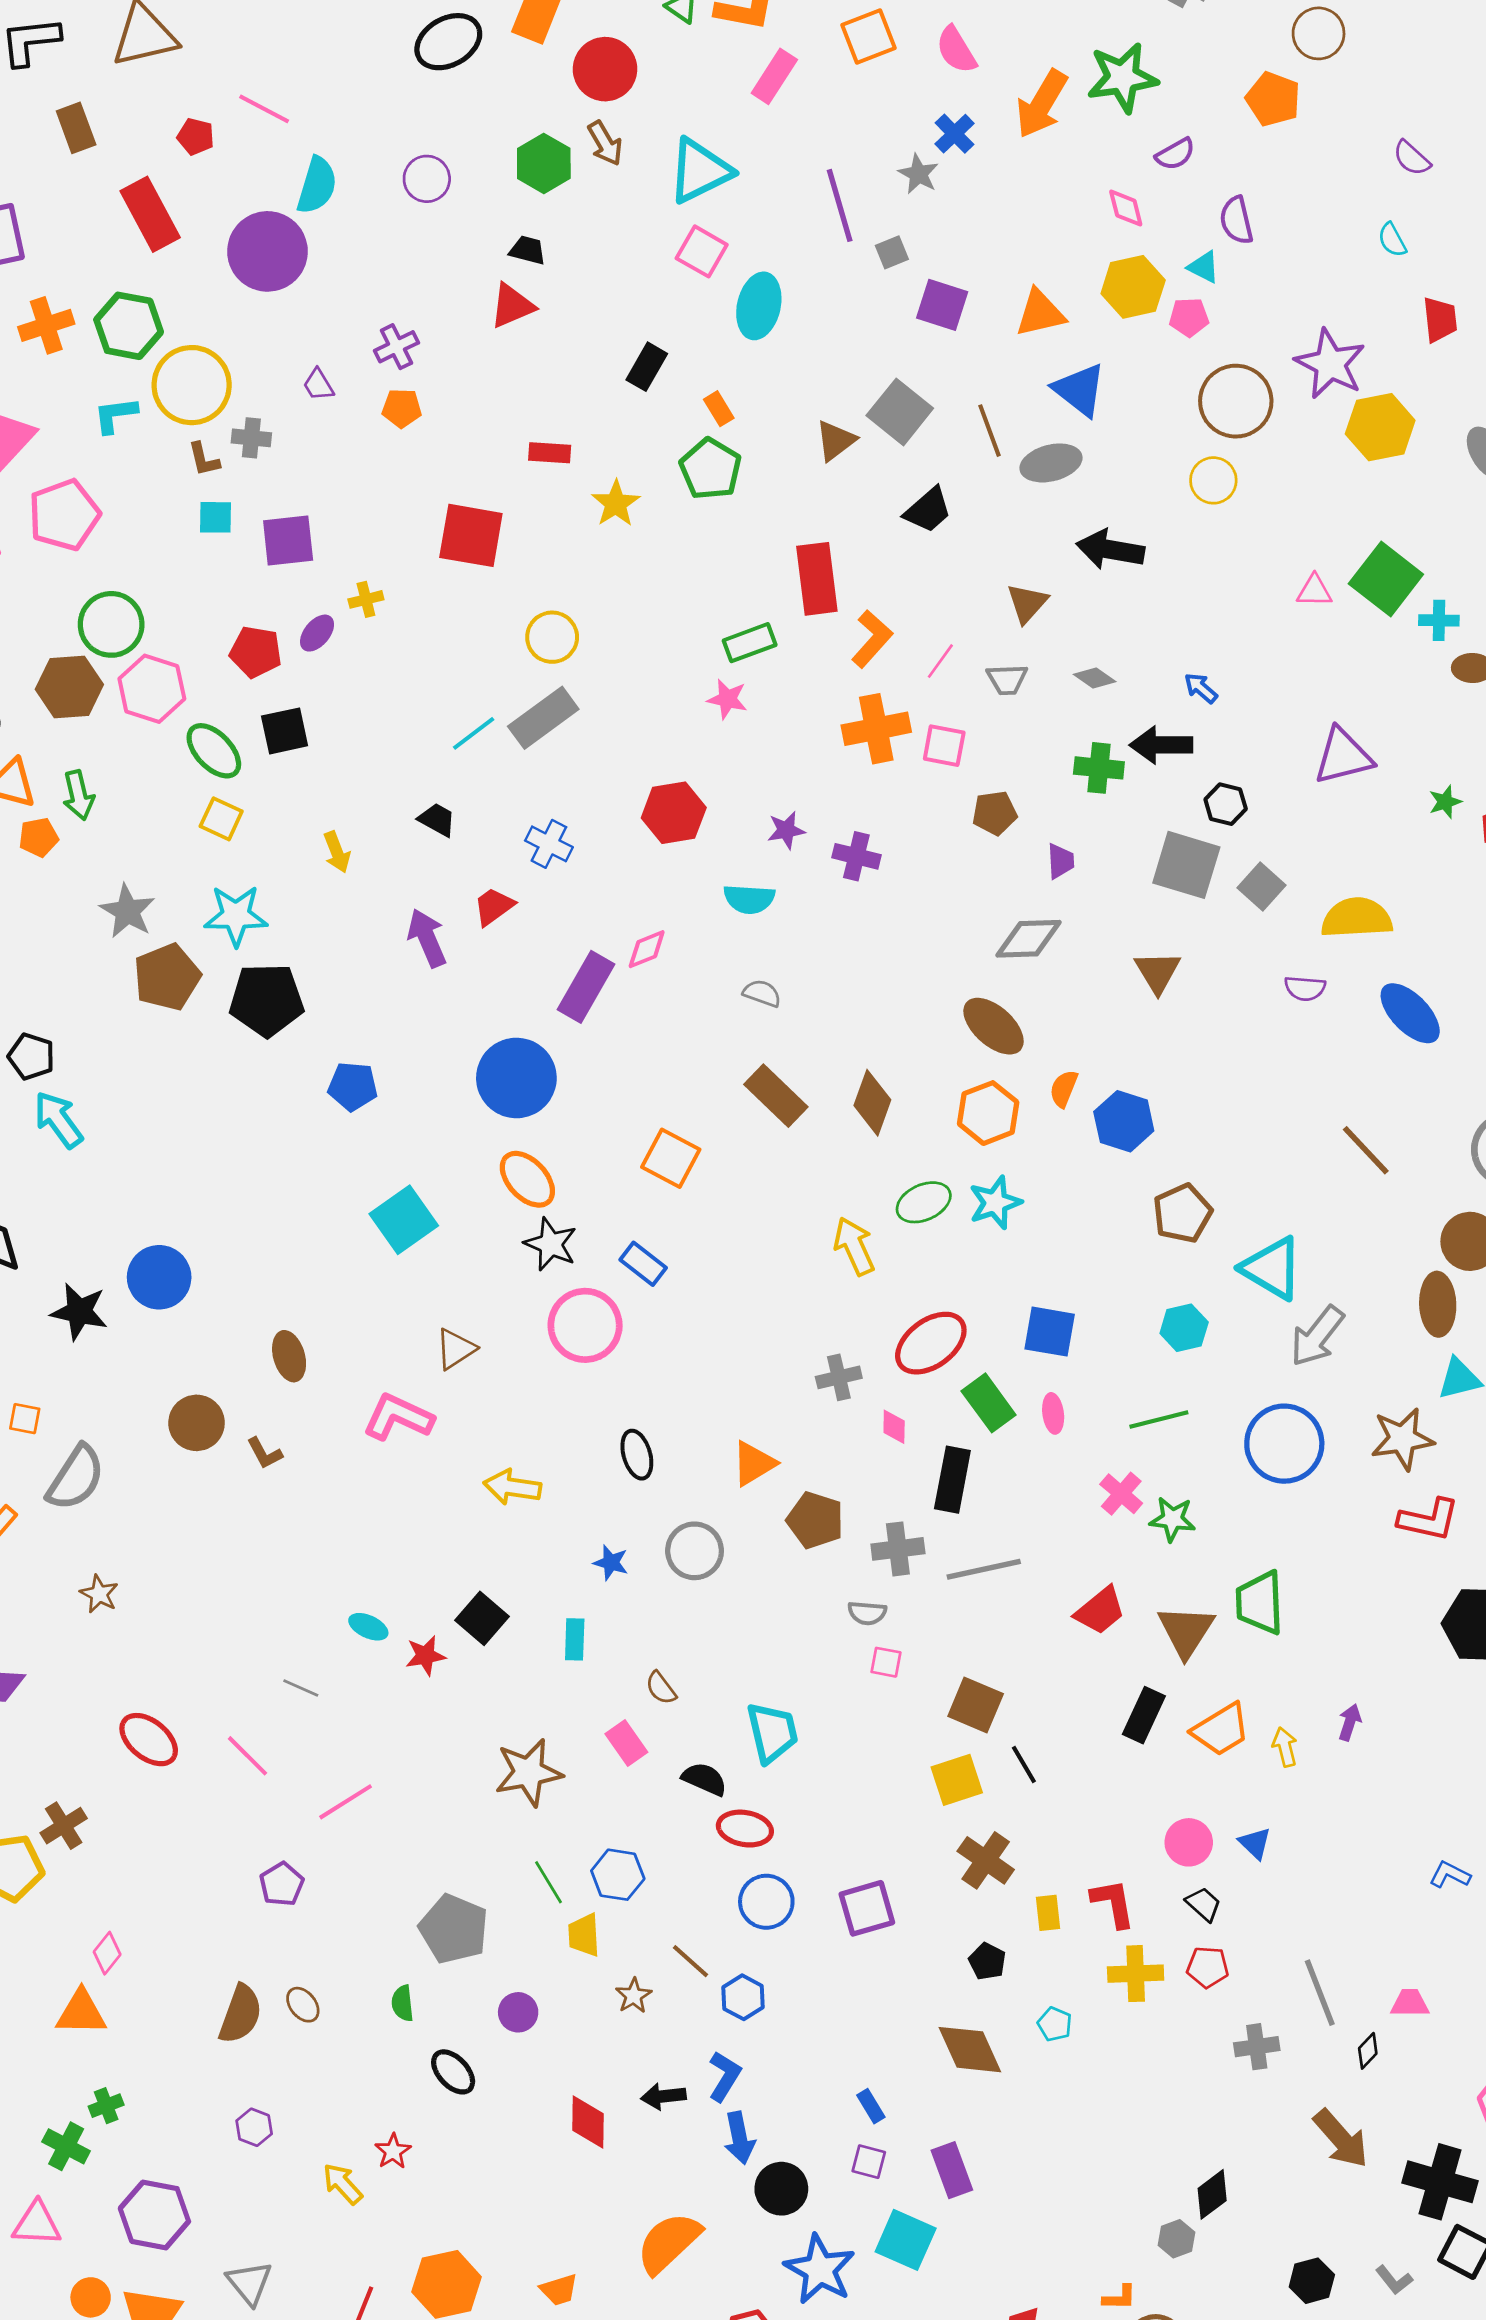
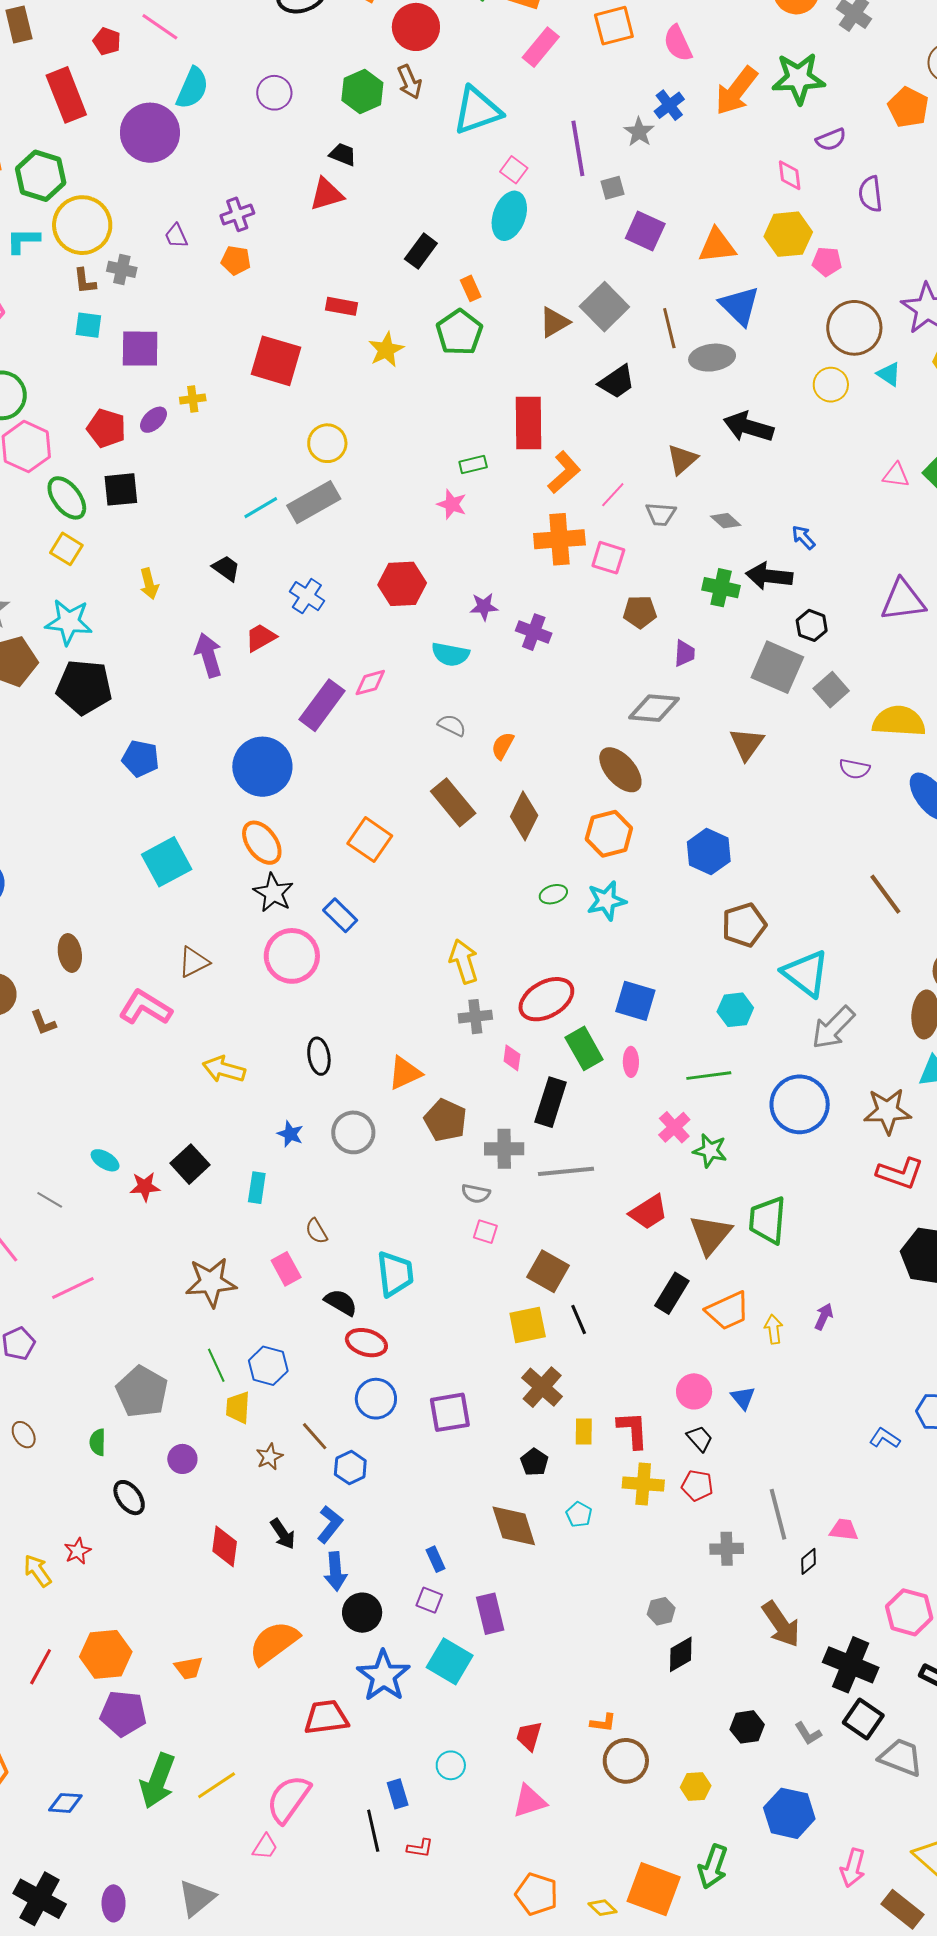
pink square: (702, 251) -> (514, 170), moved, size x0.7
cyan triangle: (1204, 267) -> (889, 374), moved
green rectangle: (750, 643) -> (473, 464), size x0.7
orange semicircle: (1064, 1089) -> (503, 746), moved
green ellipse: (924, 1202) -> (553, 894), size x0.7
yellow arrow: (854, 1246) -> (464, 961), moved
black arrow: (663, 2096) -> (283, 1534), turned -124
gray hexagon: (1176, 2239) -> (661, 1611), moved

